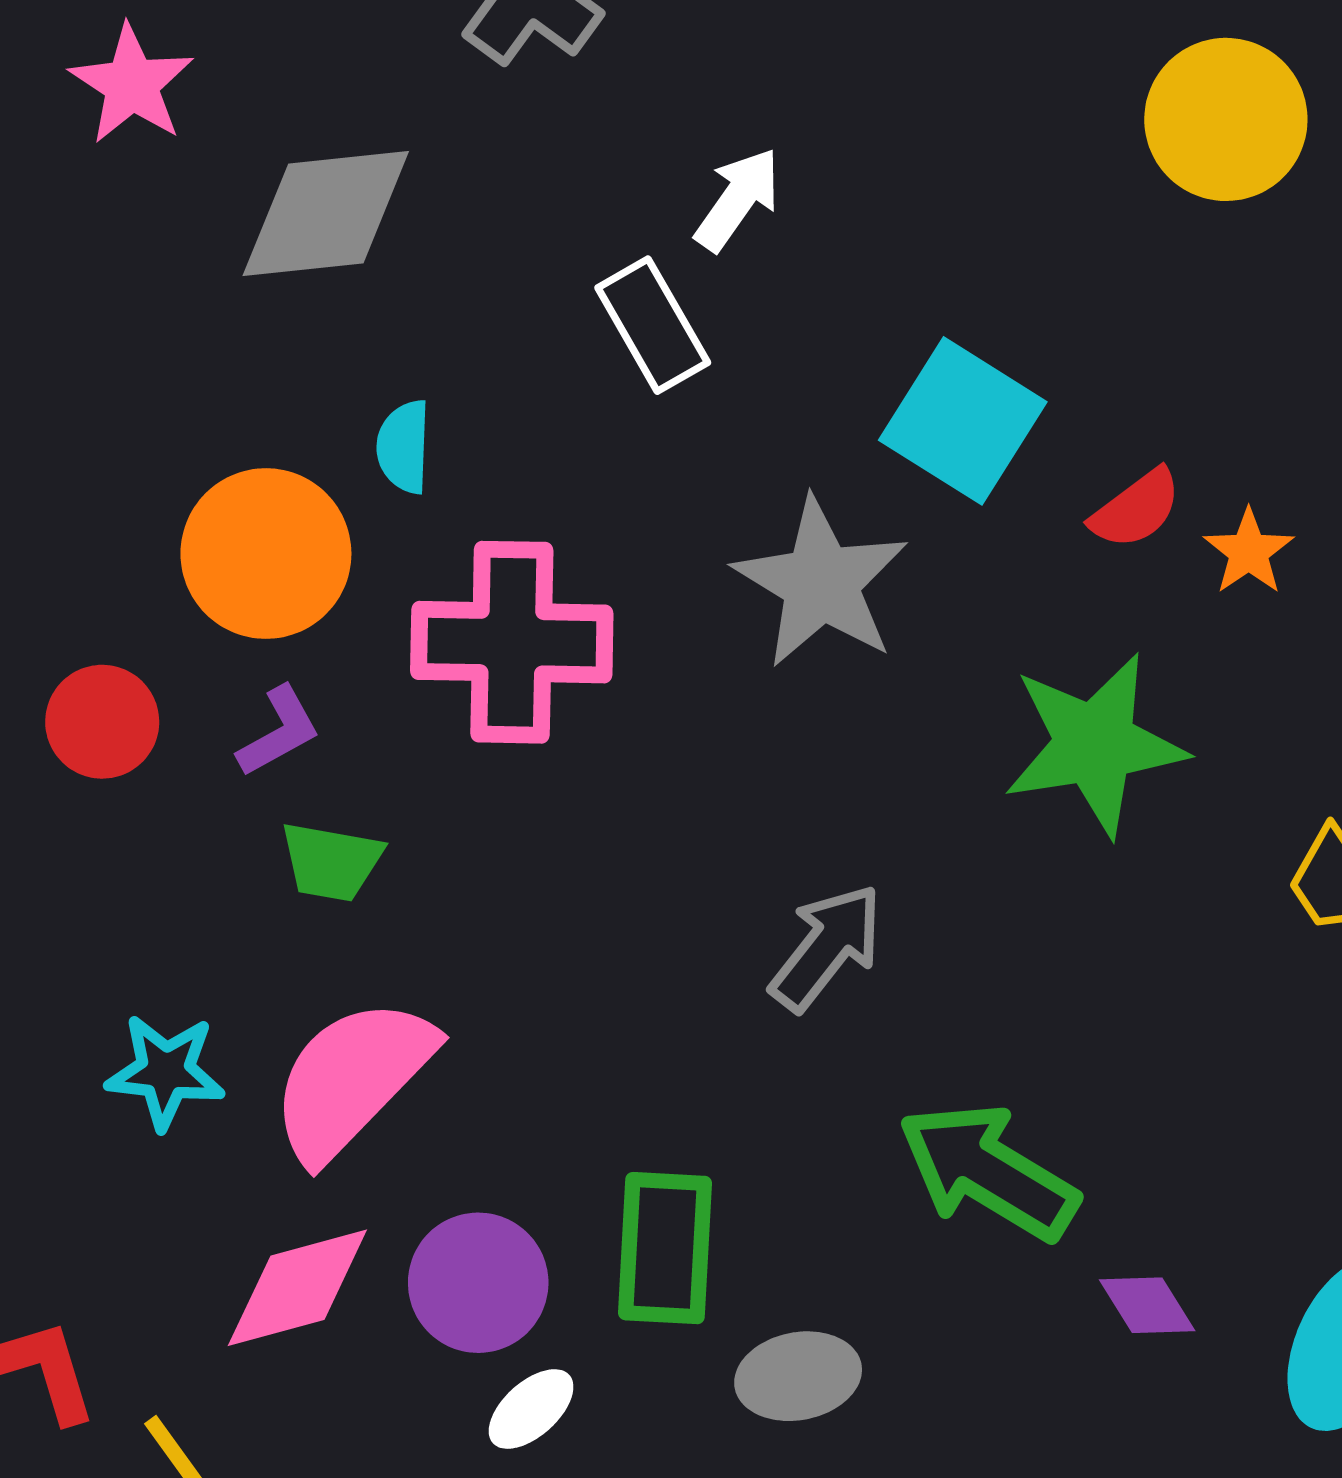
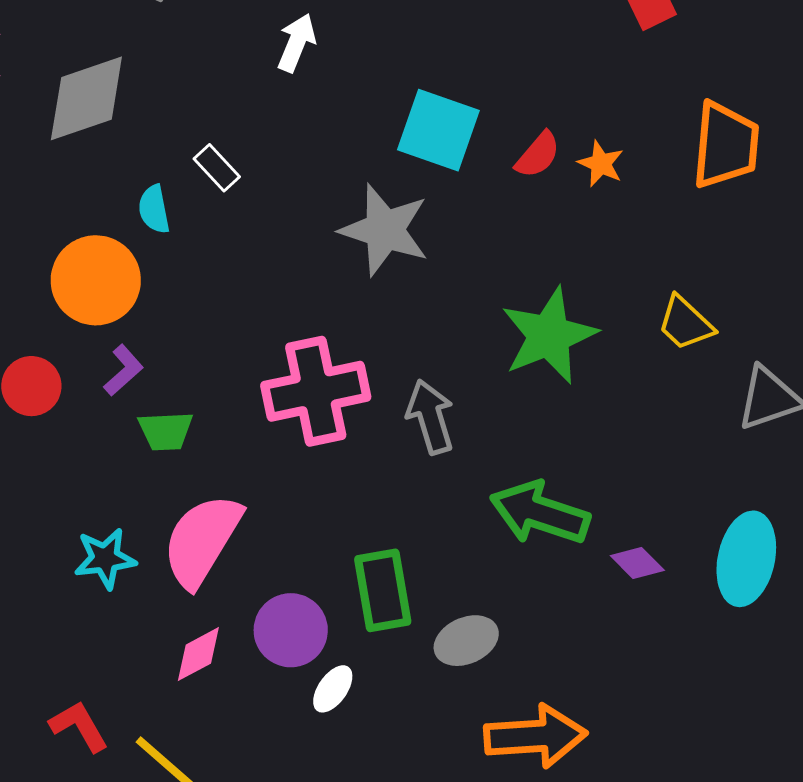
white rectangle: (653, 325) -> (217, 168), moved, size x0.7
pink cross: (512, 642) -> (316, 391), moved
green star: (1095, 744) -> (549, 336), moved
gray arrow: (827, 947) -> (430, 417), turned -42
pink diamond: (297, 1288) -> (198, 654), size x0.7

